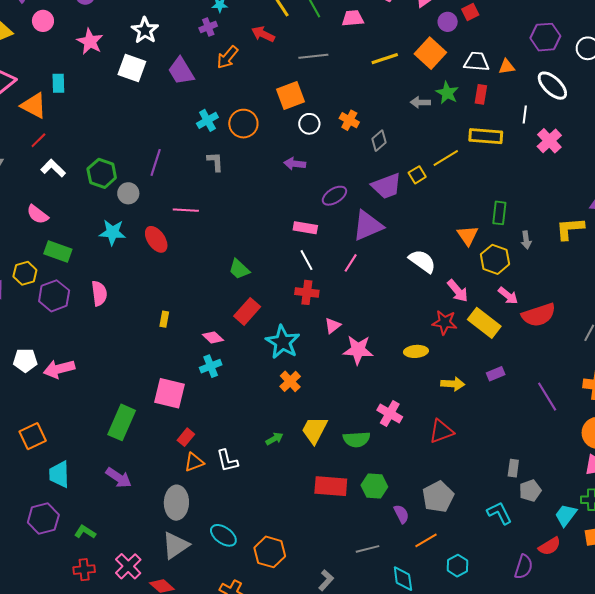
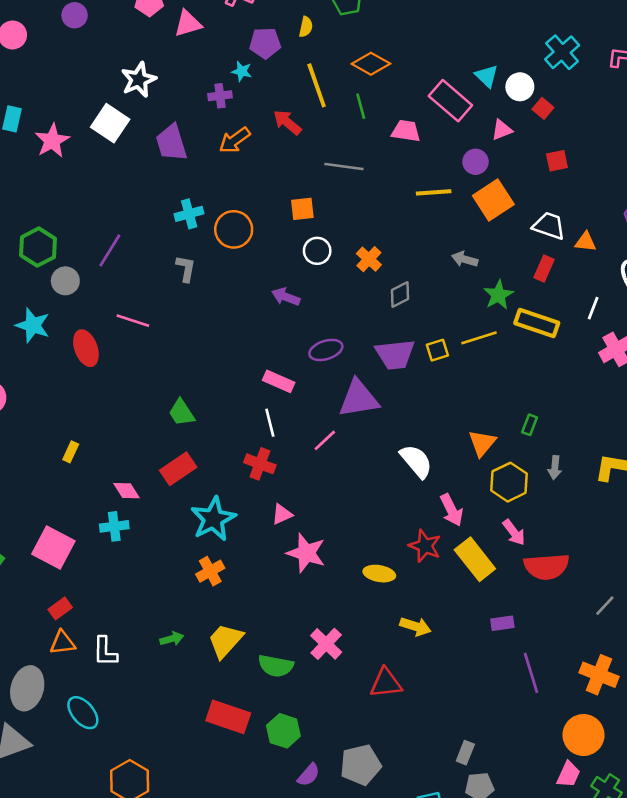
purple circle: (448, 22) -> (476, 162), moved
pink star: (90, 42) -> (52, 141), moved
green star: (447, 93) -> (498, 295), moved
orange square: (290, 95) -> (302, 209), size x0.7
green rectangle: (499, 213) -> (530, 425), size x0.7
purple rectangle: (496, 374) -> (502, 623), moved
purple semicircle: (401, 514) -> (309, 775), turned 54
cyan ellipse: (223, 535) -> (83, 713), moved

